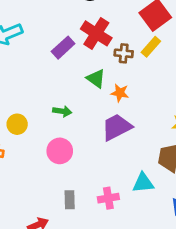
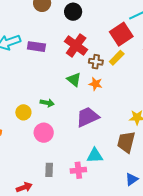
purple rectangle: (63, 48) -> (36, 47), moved, turned 48
orange star: (120, 93) -> (96, 84), moved
yellow circle: (17, 124) -> (23, 112), moved
cyan triangle: (143, 183) -> (95, 156), moved

